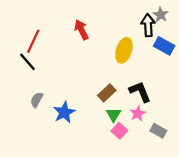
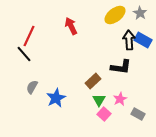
black arrow: (148, 25) -> (129, 40), moved
yellow ellipse: (124, 50) -> (115, 15), moved, turned 35
black L-shape: (140, 92) -> (121, 67), moved, turned 120

